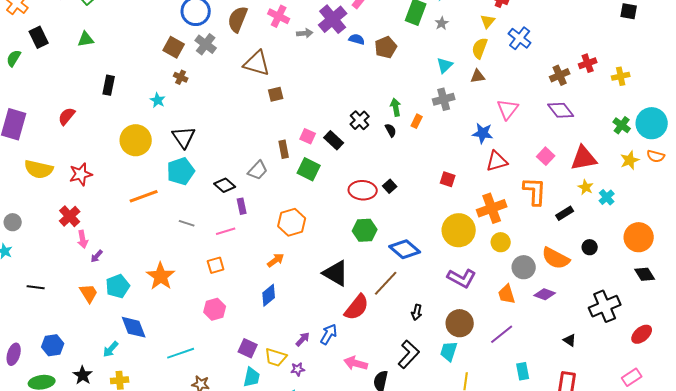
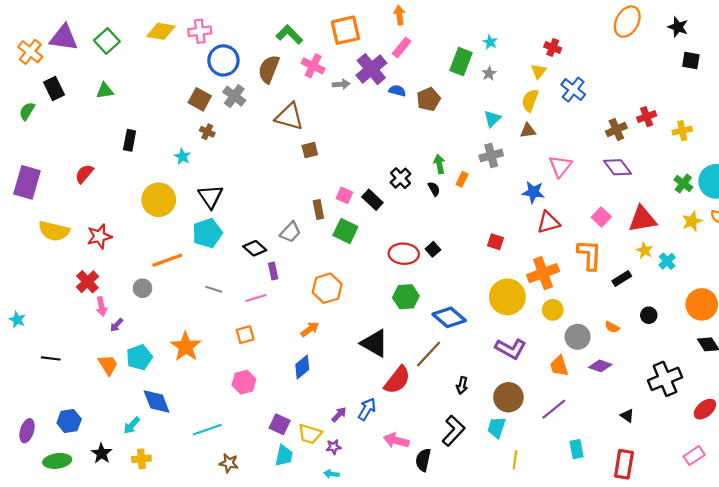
gray circle: (13, 222) -> (142, 288), moved
orange semicircle: (556, 258) -> (612, 327), size x0.5

